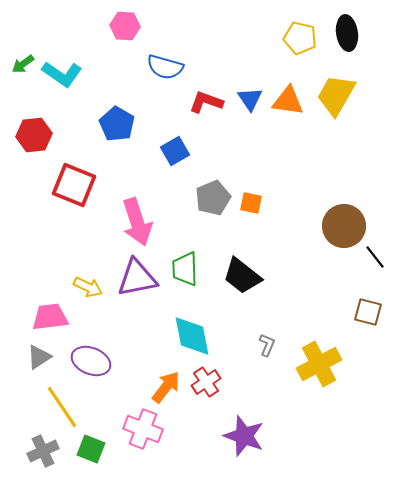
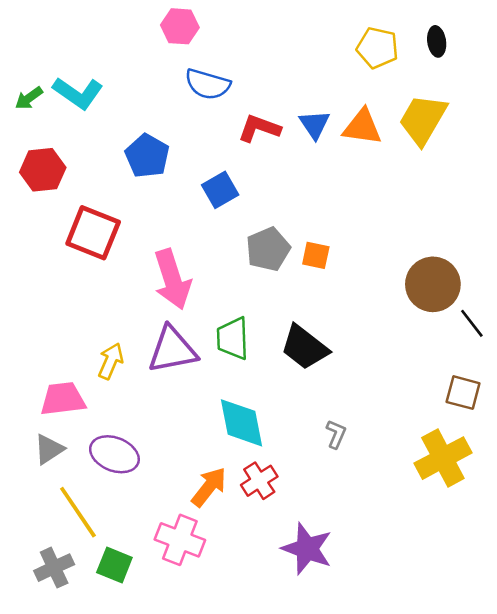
pink hexagon: (125, 26) -> (180, 26), moved
black ellipse: (347, 33) -> (437, 41), size x0.7
green arrow: (23, 64) -> (29, 98), moved
yellow arrow: (88, 287) -> (111, 361), turned -92
yellow cross: (319, 364) -> (443, 458), moved

